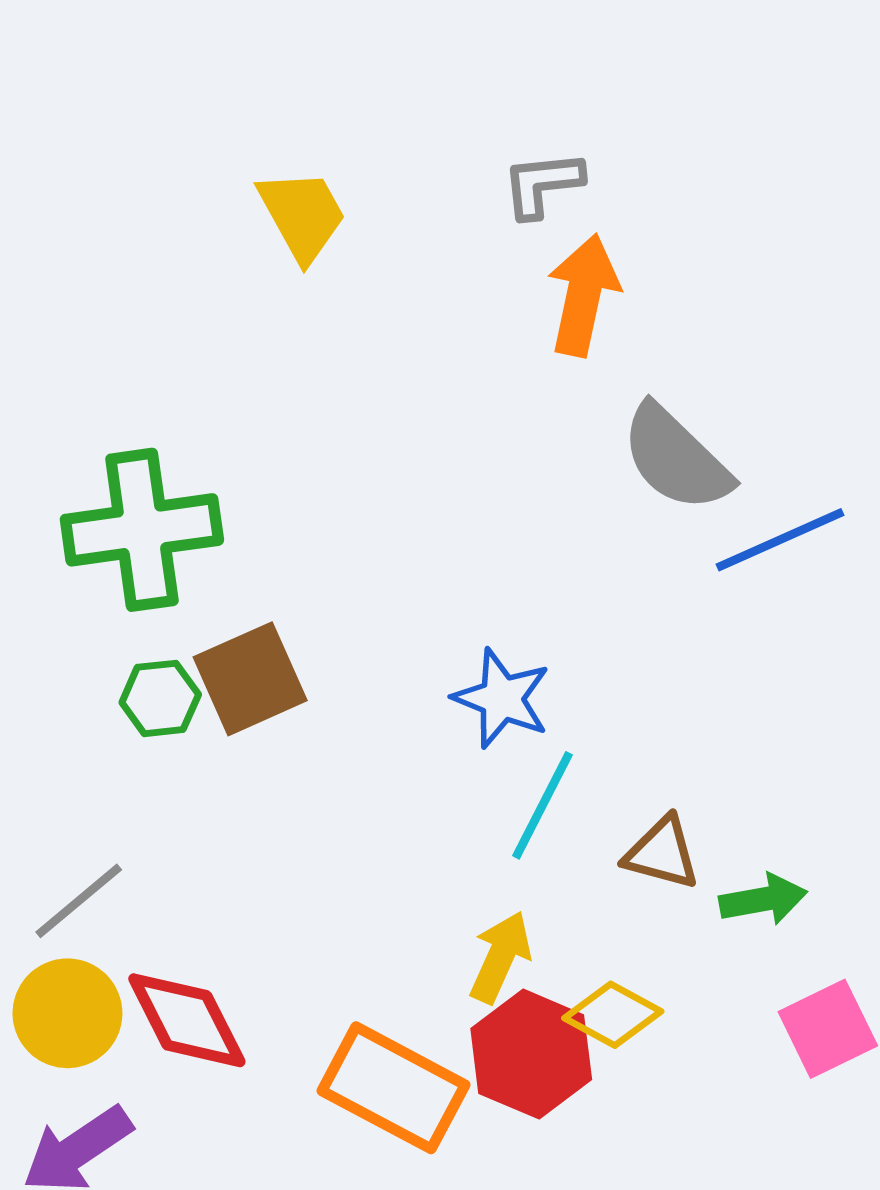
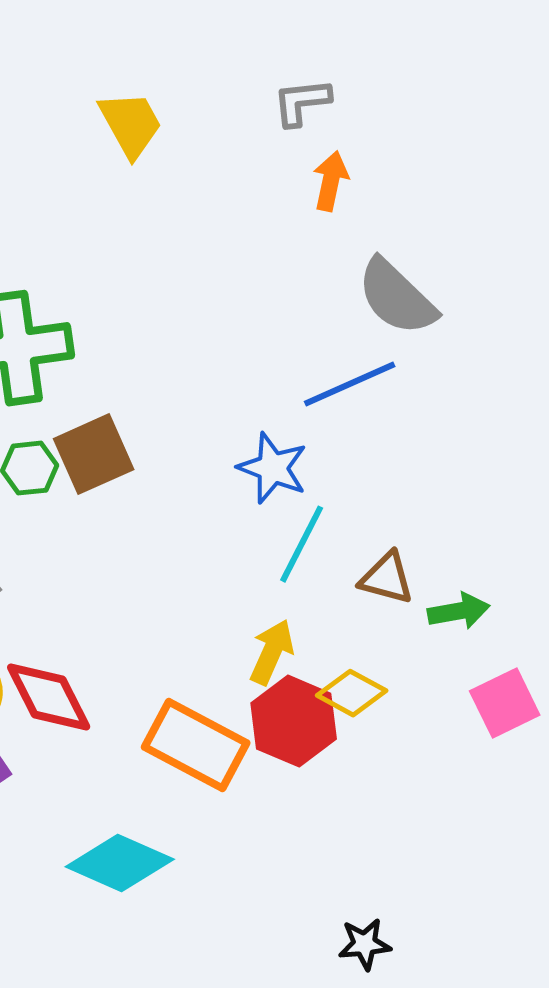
orange arrow: (583, 295) -> (331, 181), size x0.7
blue line: (780, 540) -> (350, 384), moved

